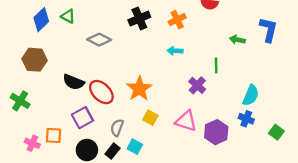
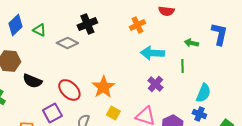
green triangle: (68, 16) -> (39, 30), moved
black cross: (139, 18) -> (87, 24), moved
cyan arrow: (175, 51) -> (152, 53), moved, size x1.6
green line: (216, 65) -> (182, 66), moved
black semicircle: (74, 82) -> (32, 81), moved

